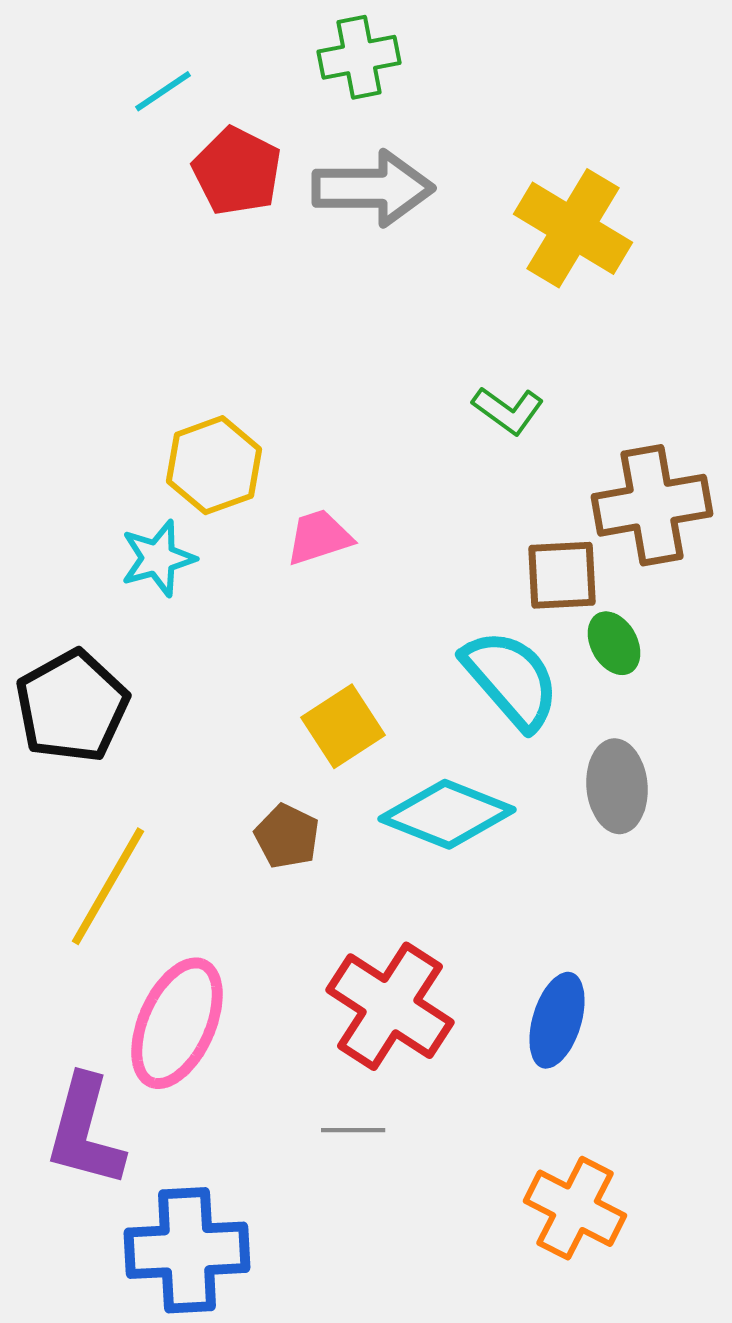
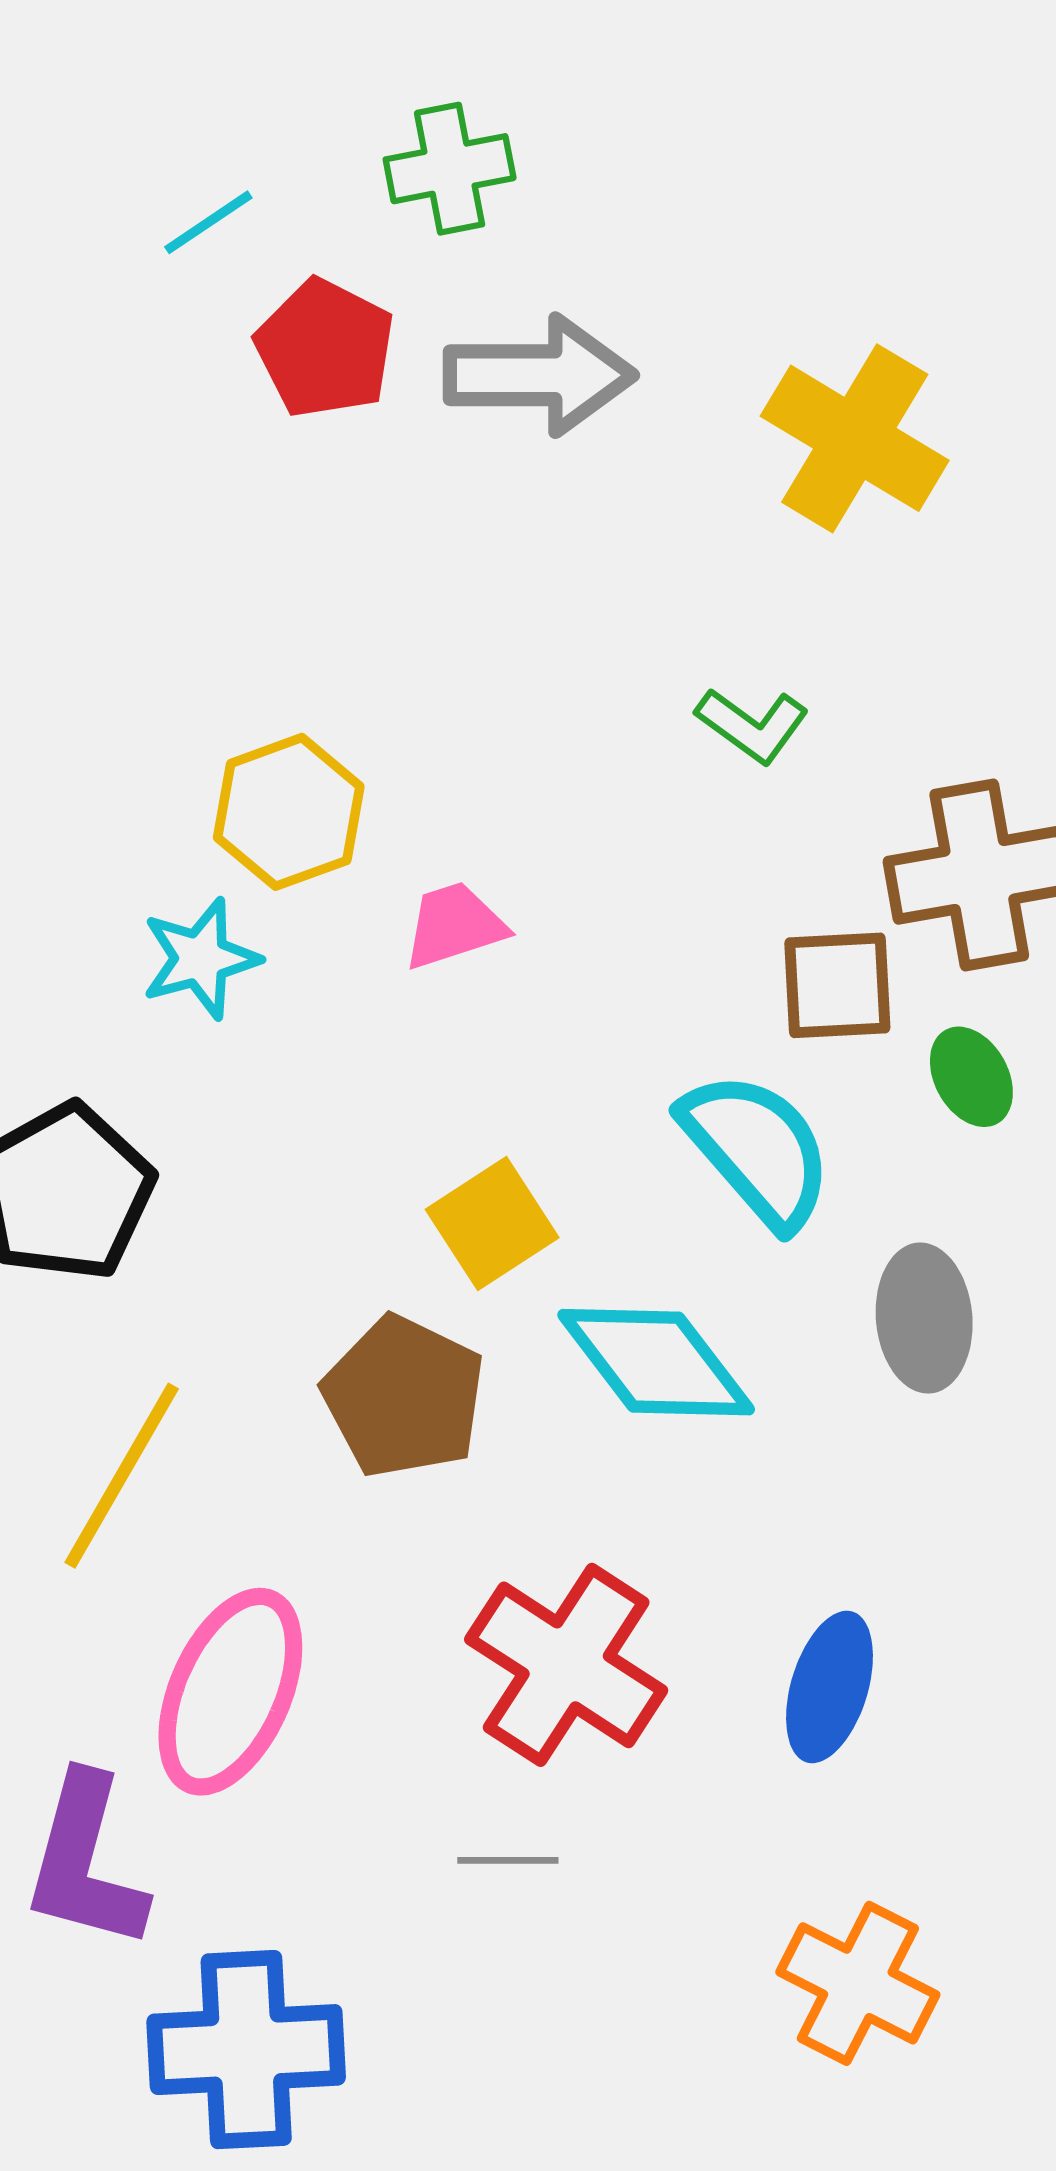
green cross: (359, 57) -> (450, 169), moved
green ellipse: (614, 643) -> (971, 1077), moved
cyan diamond: (447, 814) -> (656, 1362), turned 31
brown pentagon: (287, 836) -> (404, 1397), size x1.6

